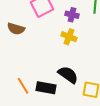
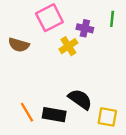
yellow cross: (69, 37) -> (68, 46), moved, turned 35

